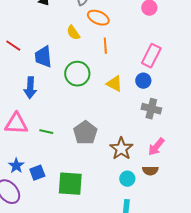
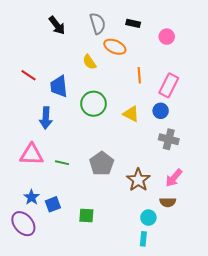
orange line: (105, 46) -> (139, 75), moved
cyan circle: (127, 179) -> (148, 218), moved
green square: (70, 184) -> (86, 216), size x0.6

